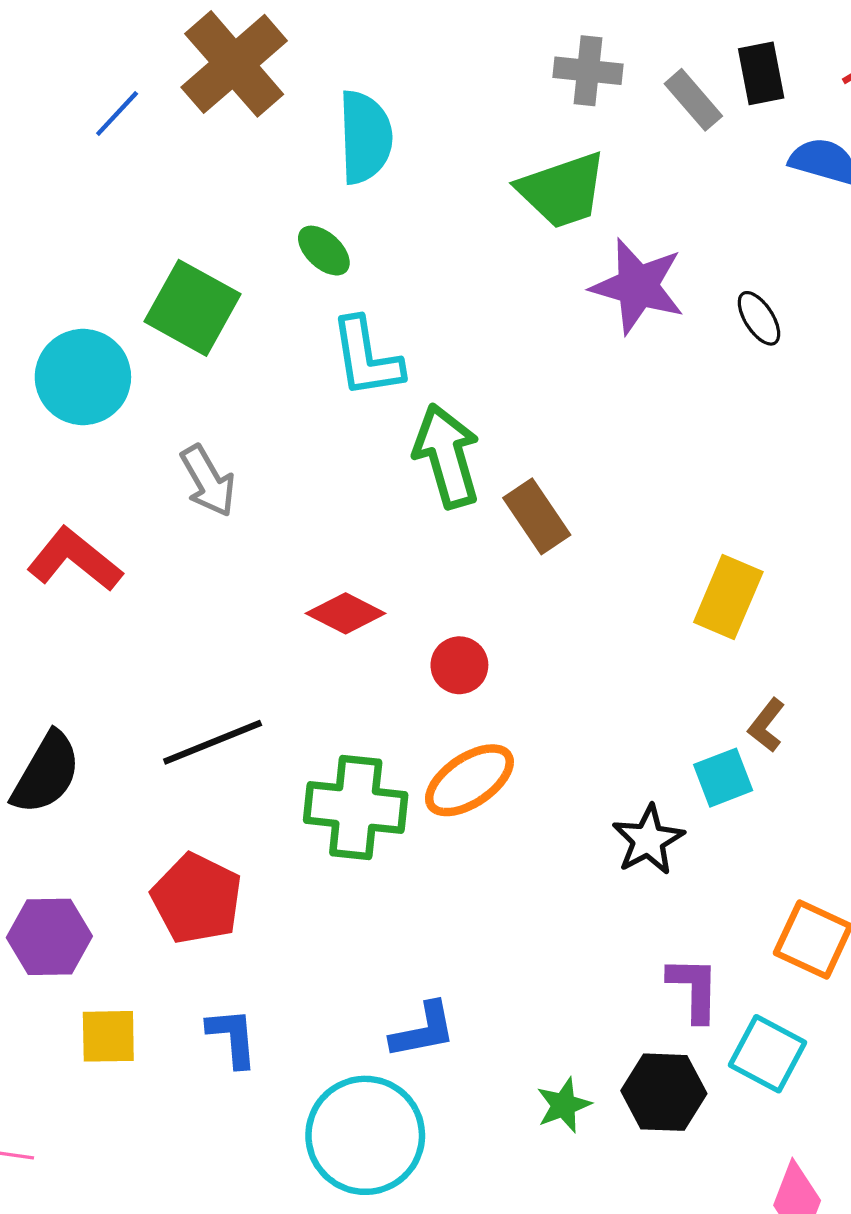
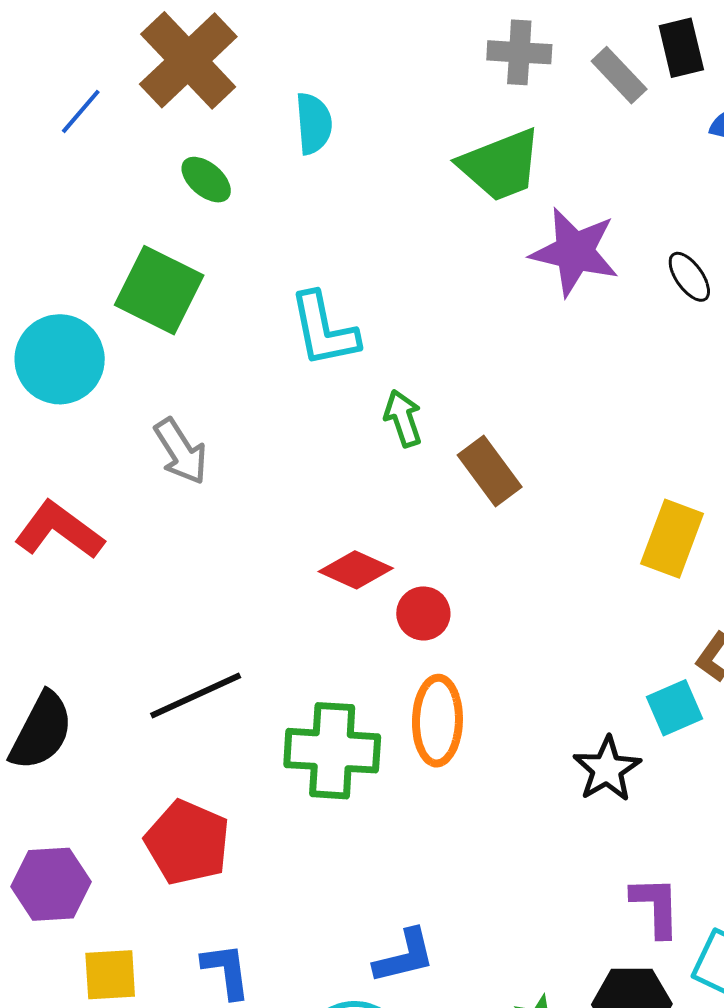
cyan semicircle: (365, 137) -> (314, 124), size x0.7
green ellipse: (324, 251) -> (206, 180), moved
green arrow: (447, 456) -> (403, 418), size x0.6
red diamond: (346, 613) -> (356, 570), moved
orange ellipse: (469, 780) -> (437, 721), turned -52

